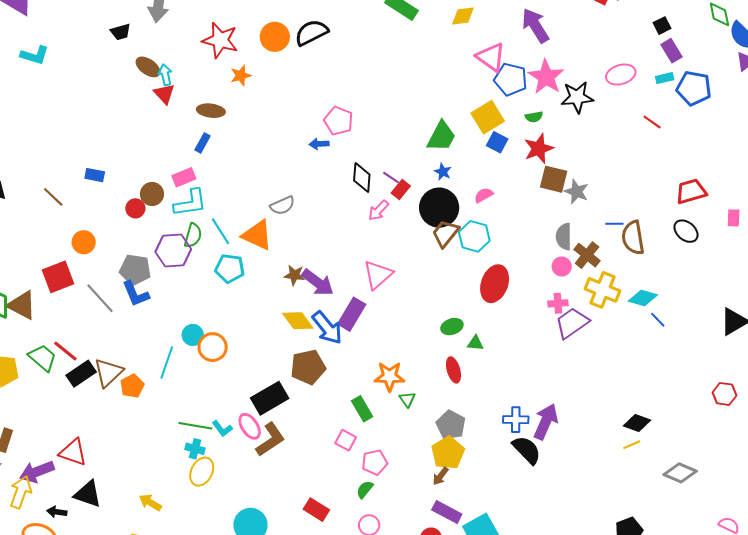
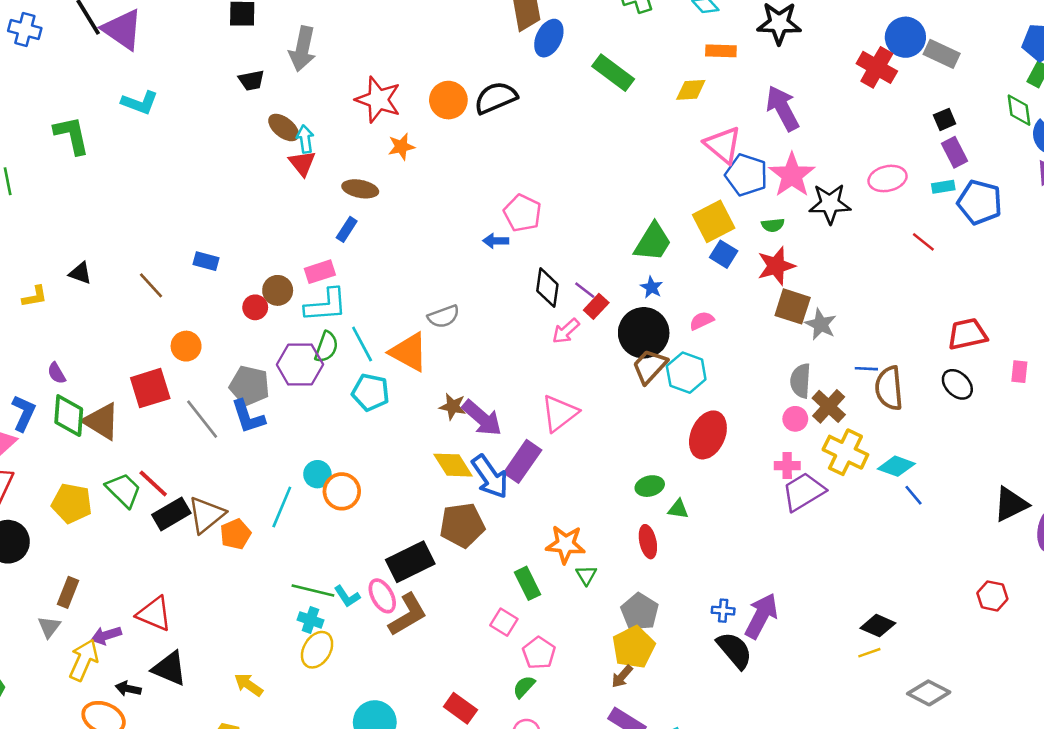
blue cross: (516, 420) -> (723, 611), size x0.7
pink pentagon: (375, 462) -> (539, 653), turned -30
purple arrow: (37, 472) -> (106, 635), size x0.7

